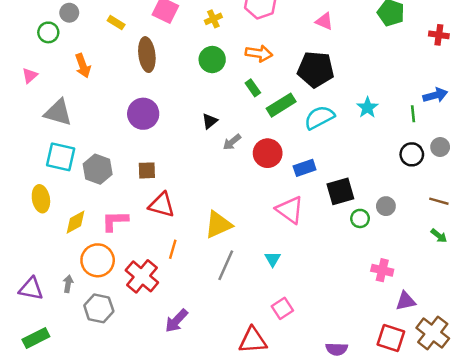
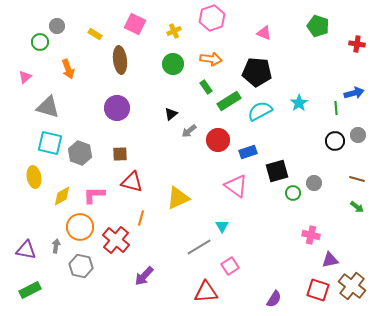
gray line: (226, 265) -> (199, 247), moved, turned 35
purple semicircle: (337, 349) -> (274, 299), turned -60

